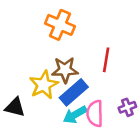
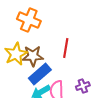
yellow star: (44, 85) -> (16, 54), moved

